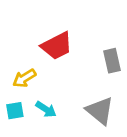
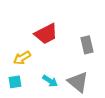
cyan arrow: (46, 109) -> (50, 81), moved

